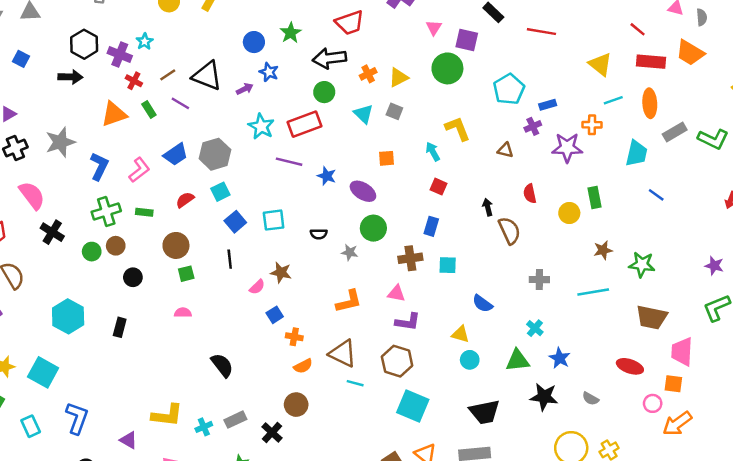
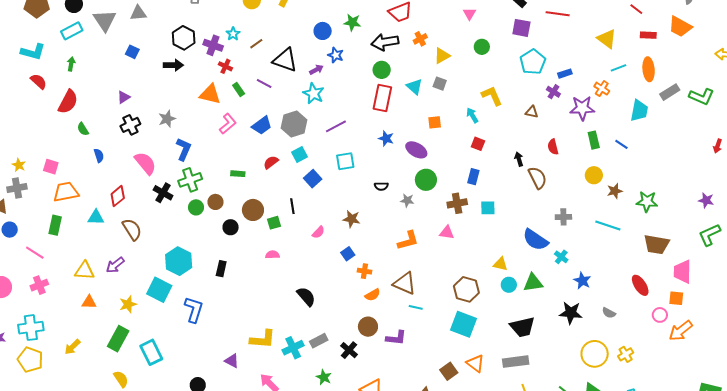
green star: (291, 33) -> (352, 22), turned -30
purple square: (467, 40) -> (521, 28), moved
red rectangle: (651, 62) -> (648, 35), size x0.7
green circle: (447, 68) -> (482, 47), size x0.6
orange cross: (368, 74) -> (420, 39), moved
brown line: (168, 75) -> (256, 44), moved
orange triangle: (114, 114) -> (210, 94), turned 35
red rectangle: (304, 124) -> (382, 98), moved, turned -56
orange cross: (592, 125) -> (602, 89), turned 35
cyan star: (261, 126) -> (314, 93), moved
purple cross: (533, 126) -> (553, 92), turned -32
gray star: (60, 142) -> (167, 119), size x0.7
purple line: (289, 162) -> (336, 126), moved, turned -40
blue L-shape: (99, 166) -> (184, 149), moved
pink L-shape: (139, 170) -> (228, 124), moved
blue line: (656, 195) -> (621, 144), moved
green rectangle: (594, 198) -> (594, 140), moved
green cross: (106, 211) -> (190, 180), moved
yellow circle: (569, 213) -> (594, 175), moved
cyan square: (274, 220) -> (345, 161), moved
brown circle: (176, 245) -> (253, 210), moved
black line: (230, 259) -> (292, 206), moved
pink semicircle: (257, 287) -> (318, 232), moved
cyan line: (593, 292) -> (608, 226), turned 30
blue semicircle: (482, 304) -> (535, 240), moved, size x1.5
purple L-shape: (408, 322) -> (396, 338), moved
brown hexagon: (397, 361) -> (466, 289), moved
green triangle: (518, 361) -> (533, 283), moved
red ellipse: (630, 366) -> (640, 285), turned 40
cyan square: (43, 372) -> (159, 290), moved
blue L-shape: (77, 418) -> (194, 310), moved
cyan rectangle: (31, 426) -> (151, 352), size x1.4
cyan cross: (204, 427) -> (293, 348), size x1.5

